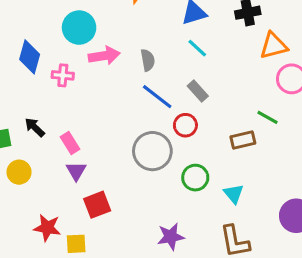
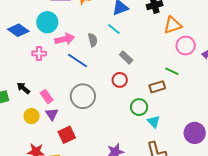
cyan line: (197, 48) -> (114, 29), moved
blue diamond: (30, 57) -> (18, 30), moved, turned -65
blue line: (157, 97) -> (77, 60), moved
gray circle: (152, 151) -> (83, 96), moved
yellow circle: (19, 172) -> (32, 116), moved
green circle: (195, 178) -> (139, 107), moved

